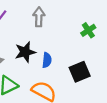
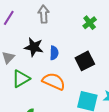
black star: (25, 52) -> (34, 47), turned 30

